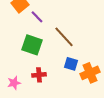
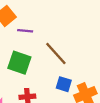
purple line: (37, 17) -> (25, 31), turned -40

